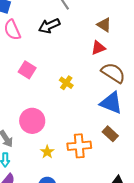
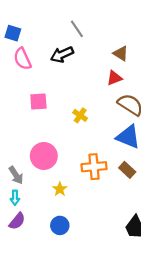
pink square: (27, 70) -> (38, 101), turned -36
orange cross: (79, 146) -> (94, 167), moved

